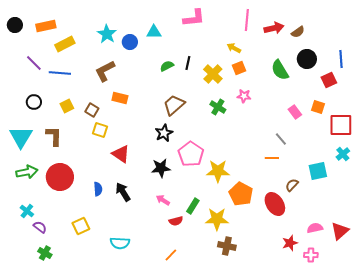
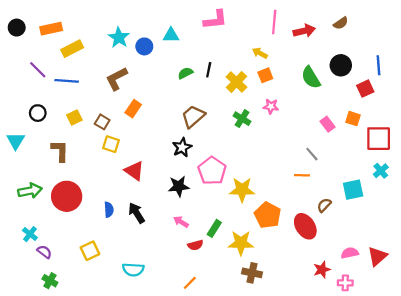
brown semicircle: (298, 32) -> (341, 23), moved
orange rectangle: (120, 98) -> (133, 109), turned -70
cyan triangle: (21, 137) -> (16, 141), moved, size x0.7

